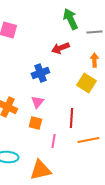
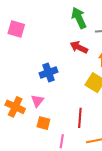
red arrow: (60, 48) -> (79, 47), moved, turned 48
pink triangle: (37, 102) -> (37, 101), moved

